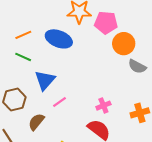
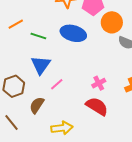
blue ellipse: (59, 39) -> (73, 33), moved
green line: (23, 57) -> (38, 36), moved

